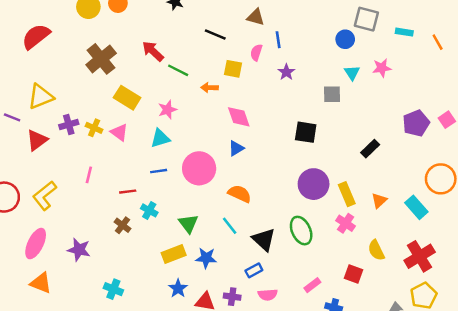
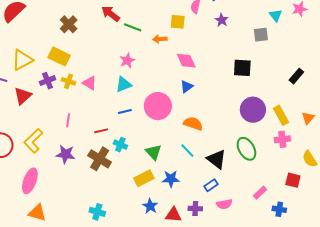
brown cross: (101, 59) -> (69, 24), size x0.7
yellow rectangle: (127, 98) -> (59, 56), moved
pink cross: (346, 223) -> (282, 139), turned -35
brown cross: (122, 225) -> (100, 159), size x1.6
purple star: (79, 250) -> (66, 154), moved

